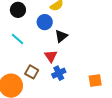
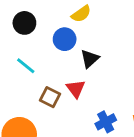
brown square: (32, 72) -> (50, 97), moved
blue cross: (59, 73) -> (106, 122), moved

